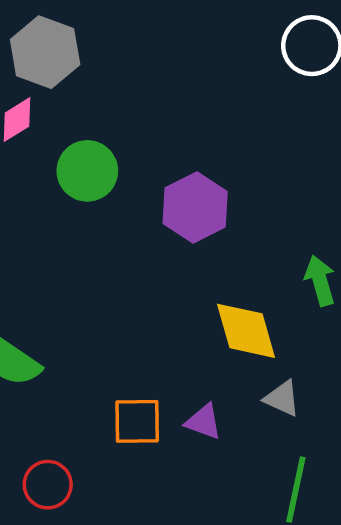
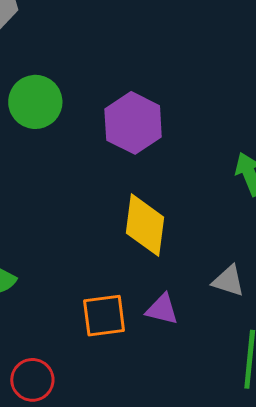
yellow diamond: (246, 331) -> (145, 225), moved, turned 30

